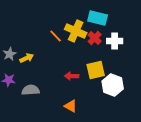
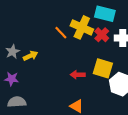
yellow square: (96, 70) -> (103, 68), turned 30
gray semicircle: (31, 90) -> (17, 102), moved

